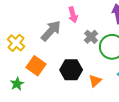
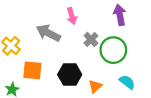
gray arrow: (51, 31) -> (48, 33), turned -105
orange square: (36, 66) -> (32, 70), turned -30

